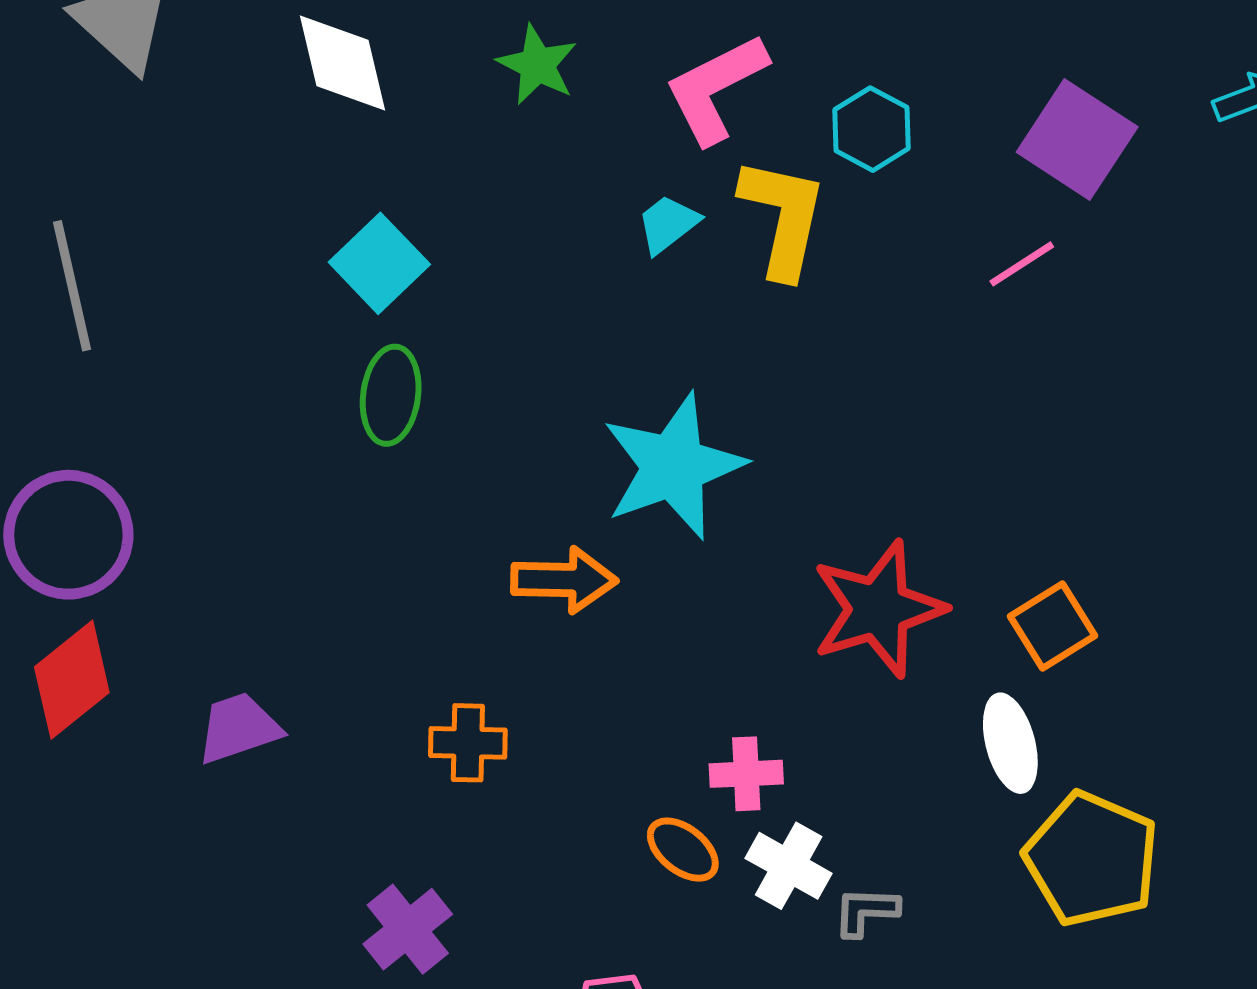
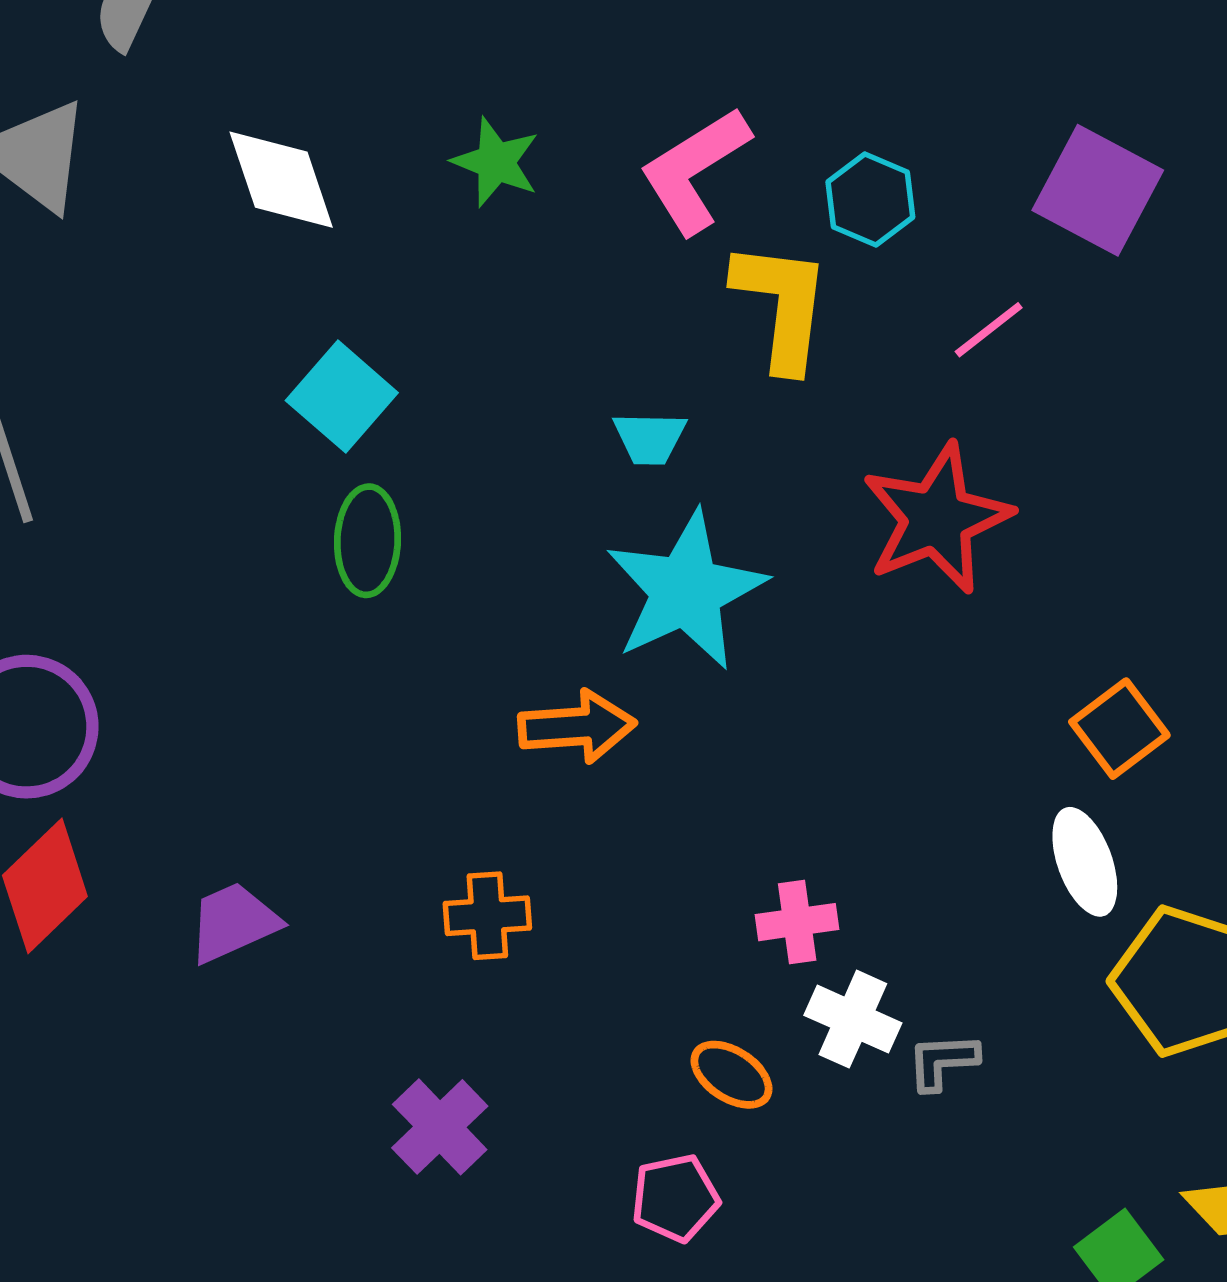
cyan trapezoid: (668, 224) -> (650, 438), moved, turned -136
pink line: (1022, 264) -> (989, 330), moved
red star: (878, 609) -> (937, 519), moved
orange ellipse: (683, 850) -> (731, 1075), moved

